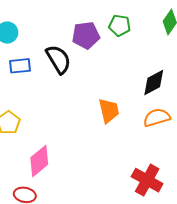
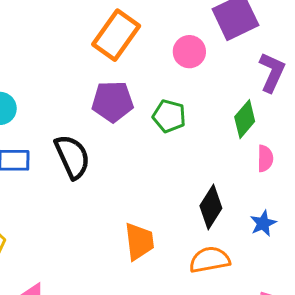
purple pentagon: (86, 35) -> (113, 102), moved
black diamond: (154, 83) -> (211, 207), turned -36

